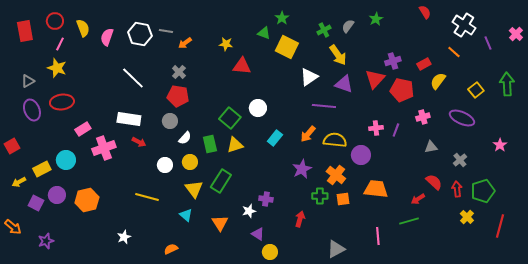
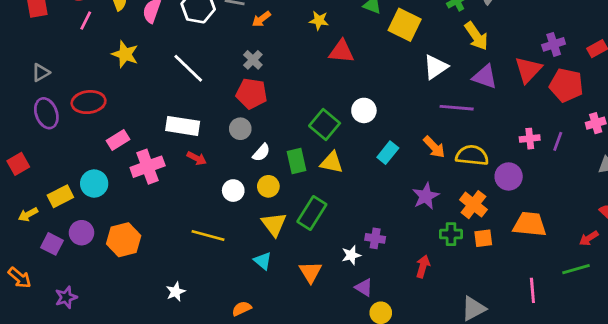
yellow star: (57, 68) -> (125, 54), moved
orange arrow: (308, 134) -> (434, 147), turned -84
yellow triangle: (235, 145) -> (332, 162), turned 30

